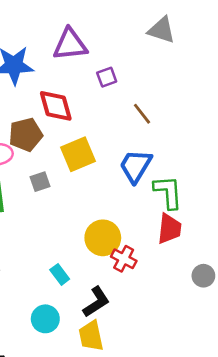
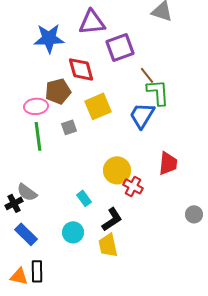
purple square: (107, 77) -> (120, 47), size x1.8
green L-shape: (168, 192) -> (158, 92), moved
gray circle: (203, 276) -> (194, 214), moved

